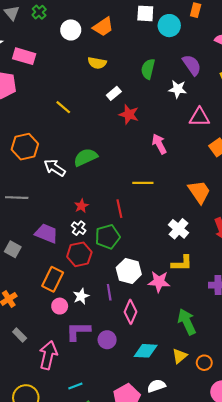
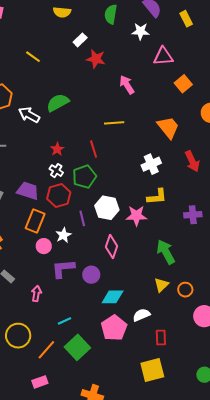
white cross: (179, 229) -> (151, 164), turned 30
purple trapezoid: (46, 233) -> (28, 191), moved
purple line: (109, 292) -> (82, 218), moved
cyan diamond: (146, 351) -> (113, 297), moved
pink arrow: (48, 355) -> (36, 294), size x0.6

